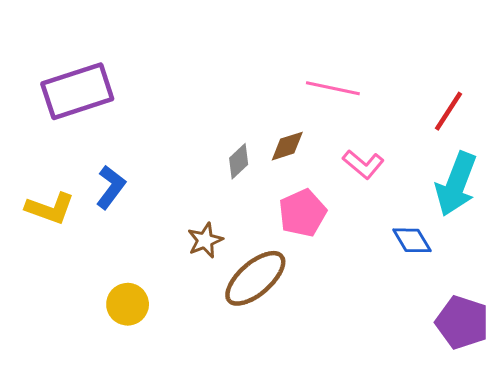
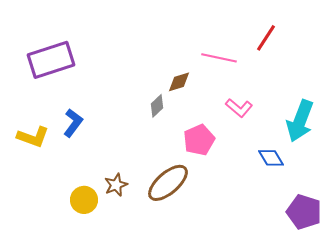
red line: (449, 111) -> (266, 38), moved
brown diamond: (287, 146) -> (179, 82), moved
brown star: (205, 240) -> (116, 185), moved

